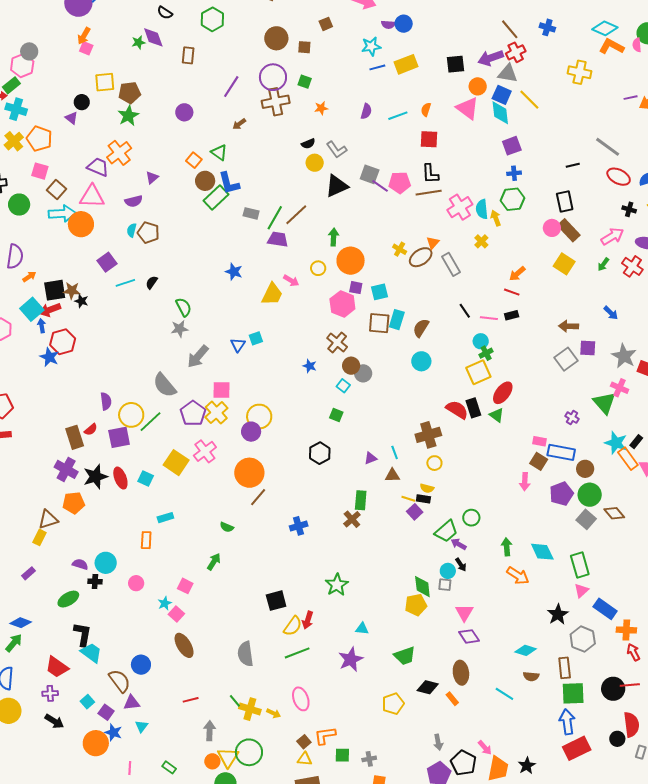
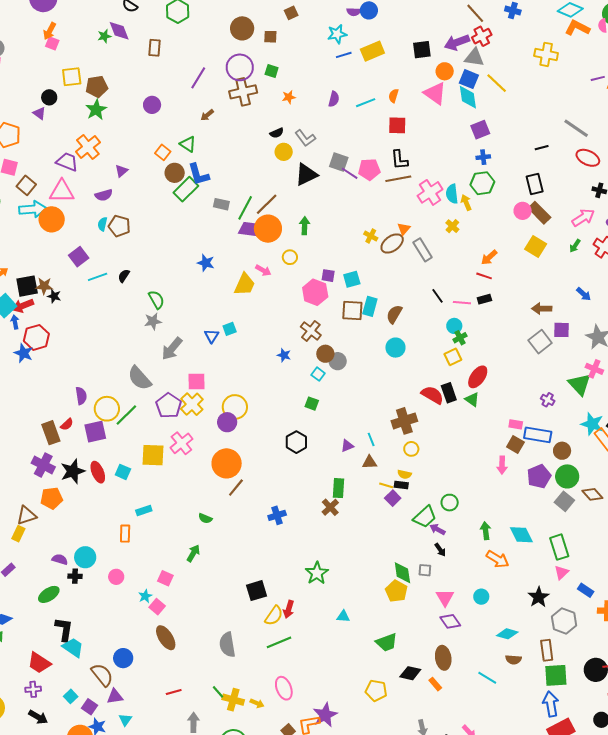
orange circle: (351, 261) -> (268, 229), moved
yellow square: (478, 372) -> (453, 357), size x0.7
yellow square: (176, 463) -> (153, 455), turned -30
cyan circle: (448, 571) -> (481, 597), moved
yellow pentagon: (416, 605) -> (396, 591), turned -30
blue rectangle: (605, 609) -> (586, 590), size x0.7
purple star: (351, 659) -> (325, 715), moved
yellow pentagon: (393, 704) -> (376, 691), turned 30

